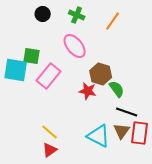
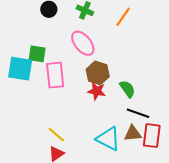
brown hexagon: (101, 74) -> (98, 73), moved
pink rectangle: (49, 76) -> (55, 75), turned -45
brown triangle: (122, 131) -> (133, 133), turned 48

